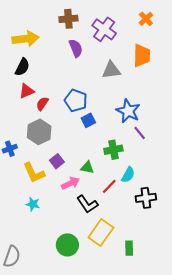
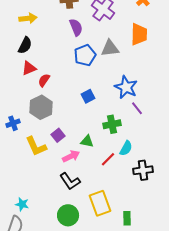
yellow arrow: (26, 39) -> (28, 18), size x0.7
blue pentagon: (76, 101) -> (85, 55), moved, turned 30
cyan star: (33, 204) -> (22, 204), moved
black L-shape: (87, 204) -> (70, 181), moved
yellow rectangle: (101, 232) -> (100, 203), turned -55

